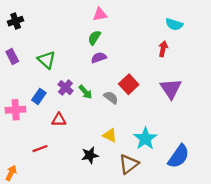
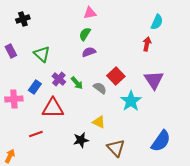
black cross: (16, 21) -> (23, 19), moved
cyan semicircle: (174, 24) -> (157, 22), turned -84
red triangle: (59, 120) -> (53, 108), size x1.6
cyan star: (145, 139) -> (131, 101), moved
brown triangle: (129, 164) -> (116, 148), turned -36

